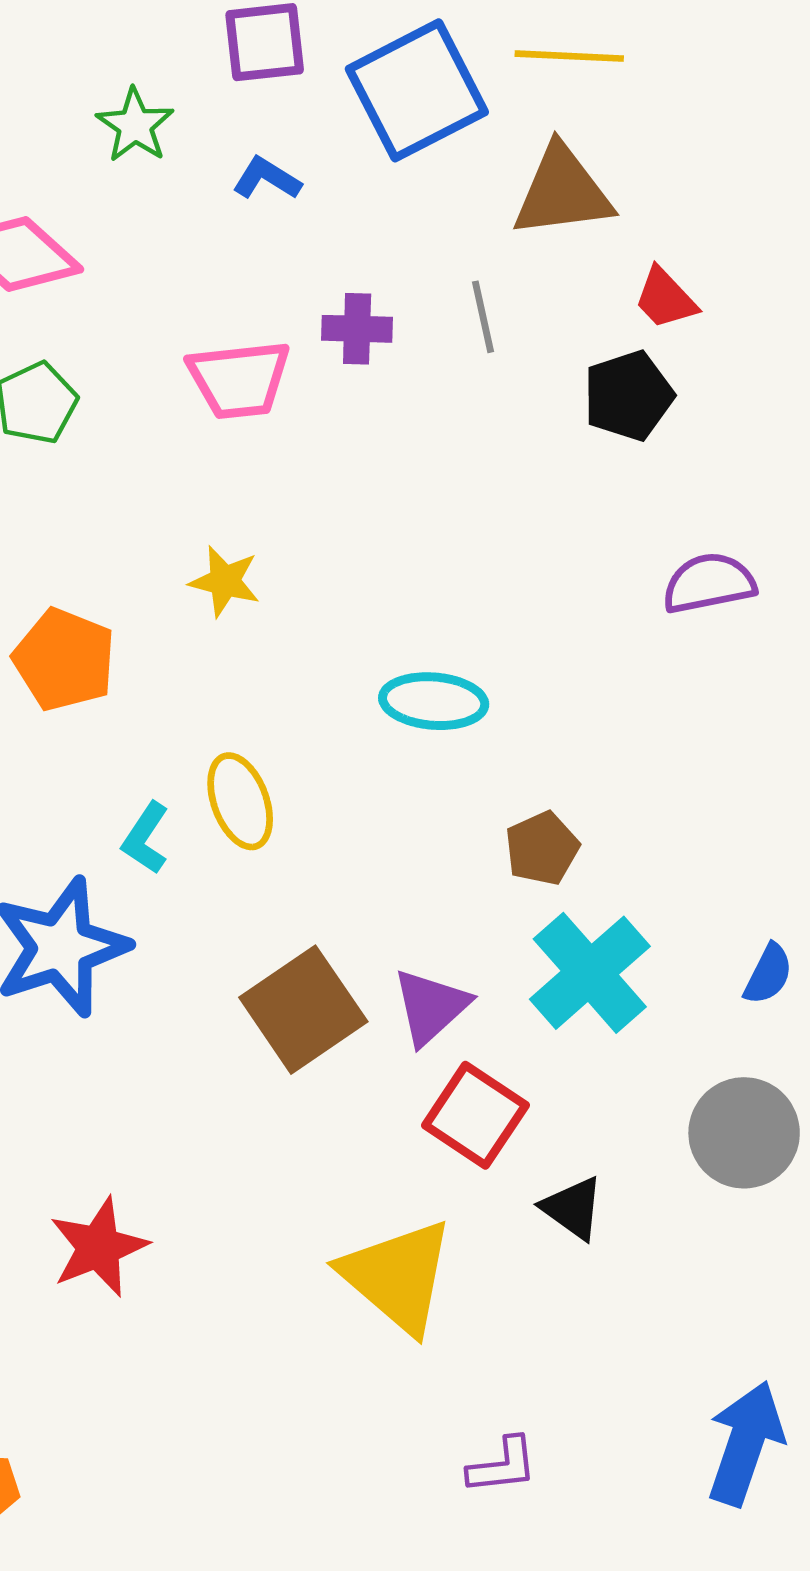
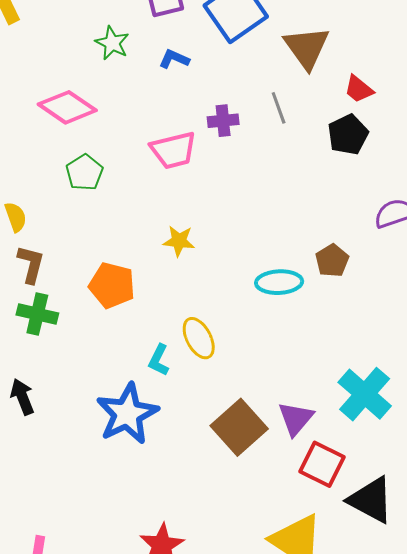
brown triangle: (563, 192) -> (307, 48), turned -51
brown pentagon: (542, 848) -> (332, 261), moved
black triangle: (573, 1208) -> (371, 500), size x1.6

